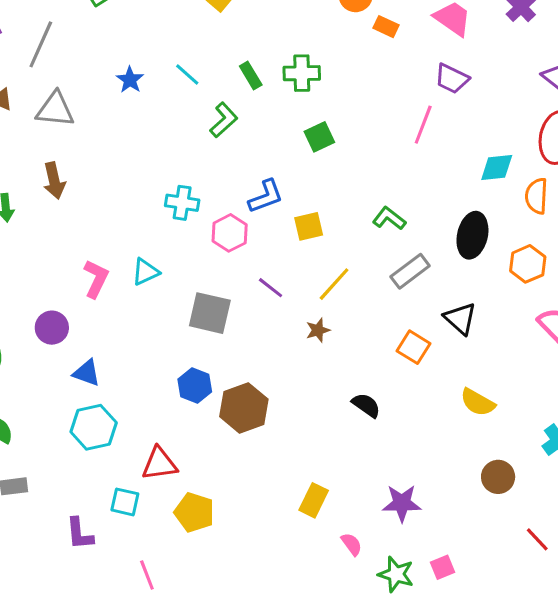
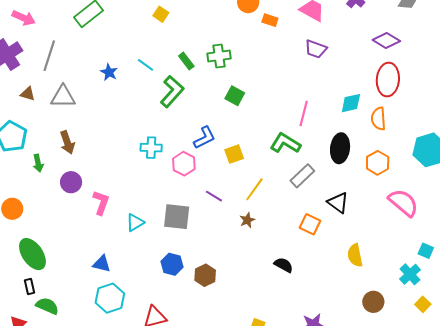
green L-shape: (224, 120) -> (172, 92), size x1.4
pink line: (423, 125) -> (304, 113), moved
green square: (319, 137) -> (235, 96), turned -30
green L-shape: (389, 218) -> (285, 143), size x1.4
cyan triangle: (146, 272) -> (135, 222), moved
purple circle: (52, 328) -> (71, 182), moved
yellow semicircle: (478, 402) -> (355, 255), turned 55
brown hexagon: (244, 408) -> (205, 275), size x0.7

